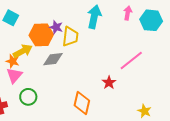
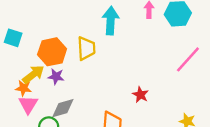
purple star: (56, 27) -> (56, 77), moved
gray diamond: (53, 59) -> (63, 108), moved
pink line: (131, 61) -> (188, 59), moved

